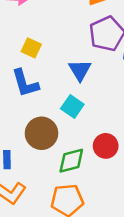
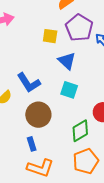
yellow square: (31, 48) -> (50, 36), moved
brown circle: (41, 133) -> (38, 115), moved

